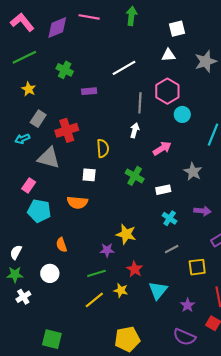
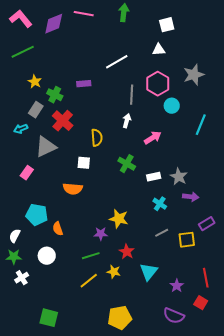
gray star: (206, 61) -> (194, 75), moved
green cross: (65, 70) -> (55, 95), moved
yellow star: (29, 89) -> (35, 82), moved
red cross: (67, 130) -> (63, 121), turned -30
gray triangle: (49, 158) -> (46, 147), turned -40
gray star: (193, 172) -> (179, 177), moved
cyan pentagon: (39, 211) -> (37, 215), moved
yellow square: (197, 267) -> (187, 240), moved

